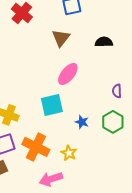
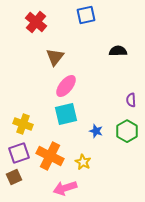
brown triangle: (61, 38) -> (55, 57), moved
pink ellipse: (68, 74) -> (66, 86), moved

